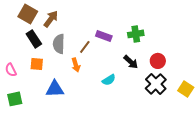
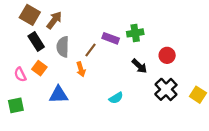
green cross: (136, 34) -> (135, 33), moved
red circle: (158, 61) -> (167, 55), moved
orange square: (37, 64) -> (39, 68), turned 32
pink semicircle: (11, 70) -> (20, 74), moved
cyan semicircle: (109, 80) -> (116, 98), moved

